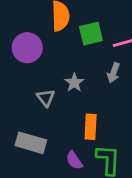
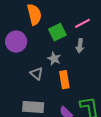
green square: (91, 34) -> (57, 32), moved
orange rectangle: (91, 127) -> (64, 80), moved

